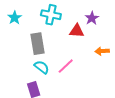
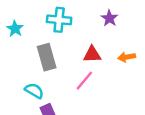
red triangle: (77, 31) -> (92, 54), moved
cyan semicircle: (42, 67) -> (34, 91), moved

